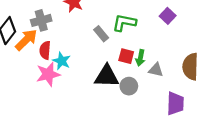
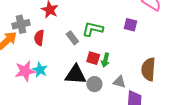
purple square: (168, 16) -> (130, 25), turned -32
red semicircle: (45, 50) -> (39, 38), moved
cyan star: (62, 61) -> (40, 70), moved
gray triangle: (156, 70) -> (119, 82), moved

